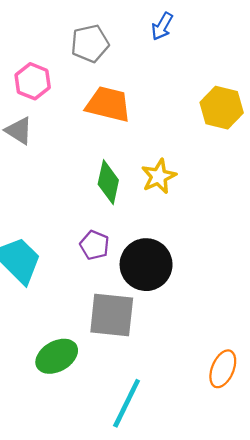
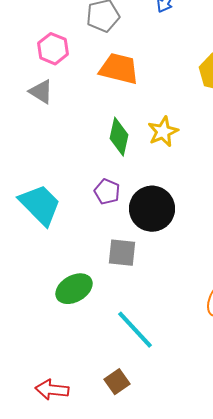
gray square: (112, 315) -> (122, 253), size x0.7
cyan line: (127, 403) -> (135, 330), turned -69

